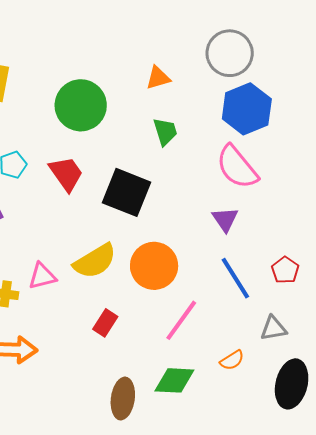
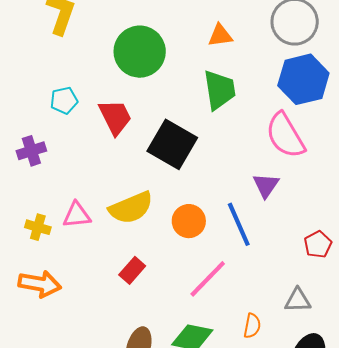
green trapezoid: (165, 132) -> (219, 90), size x1.4
orange circle: (154, 266) -> (189, 221), size x0.7
blue line: (235, 278) -> (239, 224), moved
orange semicircle: (232, 360) -> (252, 326), turned -55

